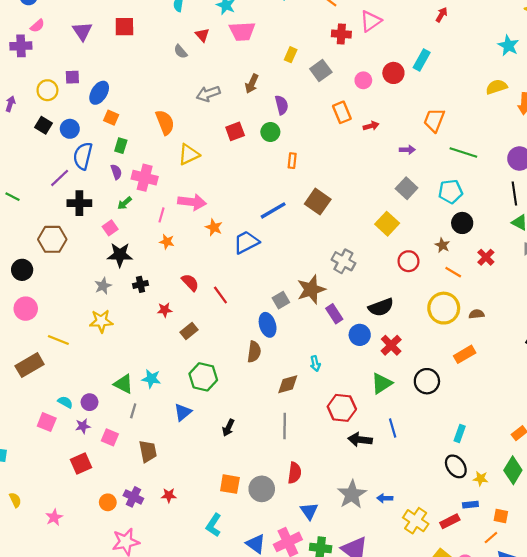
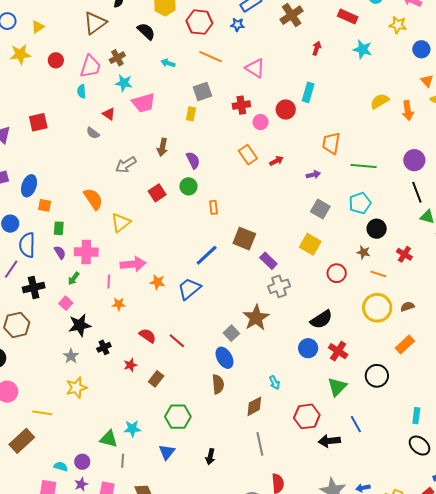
pink triangle: (371, 21) -> (255, 68), turned -40
red cross: (341, 34) -> (241, 105), moved
cyan star: (508, 45) -> (363, 49), moved
gray square: (321, 70) -> (202, 92), moved, turned 30
gray cross: (343, 261) -> (279, 286), turned -35
purple rectangle: (334, 314) -> (268, 261), moved

